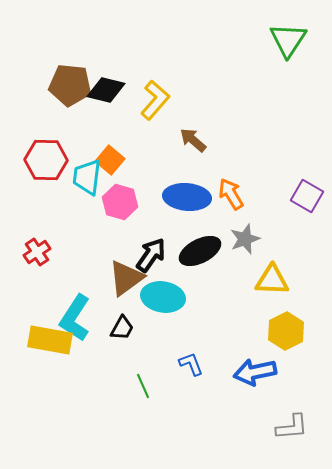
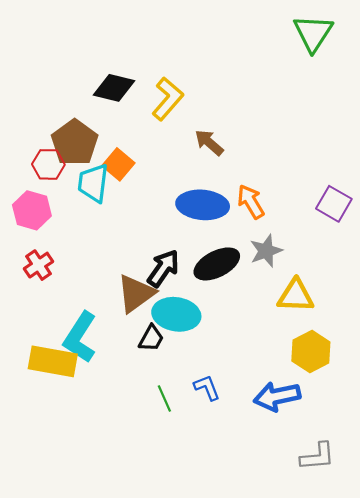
brown pentagon: (70, 85) -> (75, 143), moved, turned 30
red hexagon: (46, 160) -> (48, 164), size x0.7
pink hexagon: (120, 202) -> (32, 210), moved
black trapezoid: (122, 328) -> (151, 338), moved
green line: (143, 386) -> (164, 399), moved

